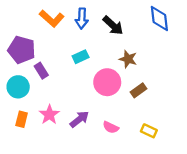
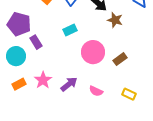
brown star: (128, 59) -> (115, 20), moved
orange rectangle: (22, 119) -> (19, 84), turned 48

